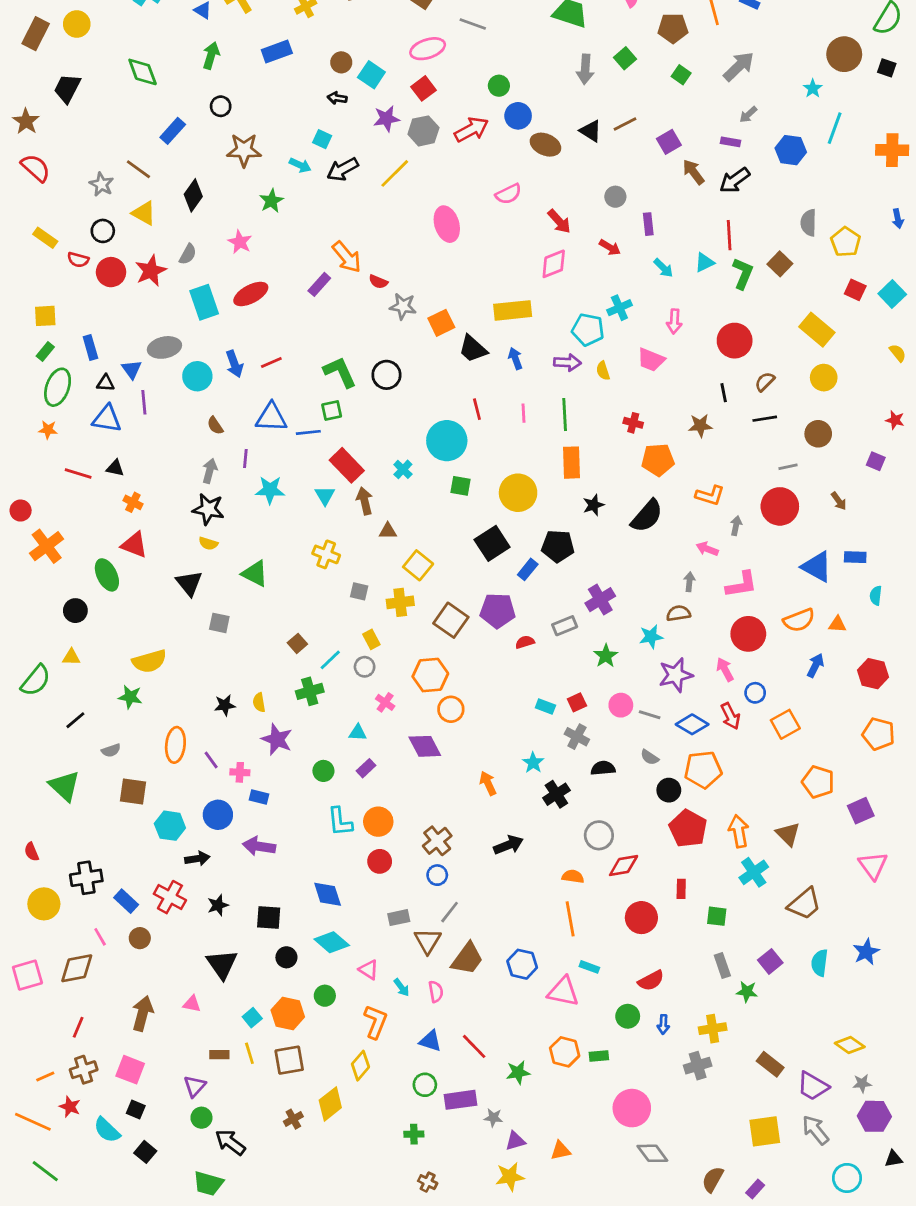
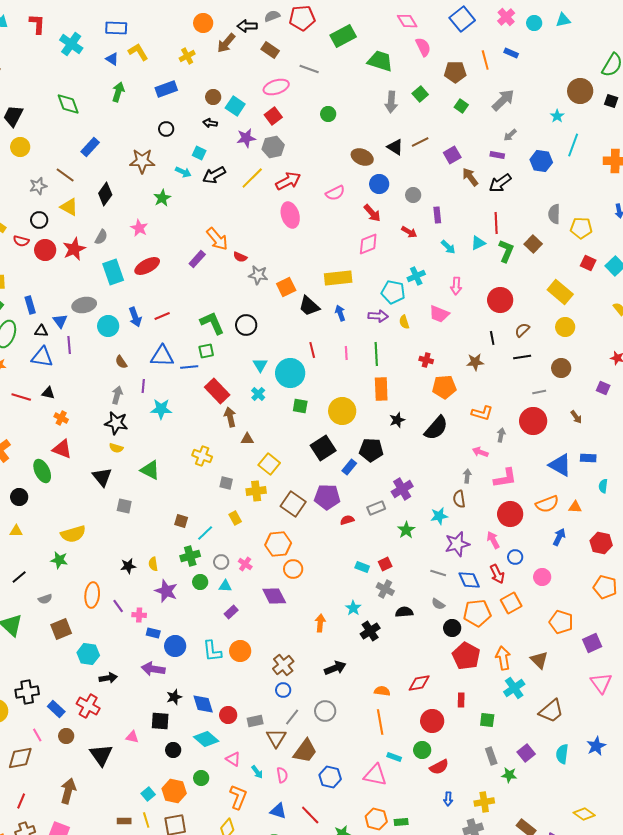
yellow circle: (77, 24) -> (20, 147), moved
black circle: (221, 106) -> (166, 129), moved
blue circle: (518, 116) -> (379, 184), moved
red arrow: (471, 130) -> (288, 181), moved
gray star: (101, 184) -> (38, 186), turned 30
yellow pentagon: (846, 242) -> (581, 228), turned -30
cyan triangle: (325, 495) -> (260, 365), moved
brown semicircle: (678, 613) -> (459, 499), turned -90
brown square: (297, 643) -> (181, 521), turned -32
gray circle: (365, 667) -> (221, 562), moved
pink circle: (621, 705) -> (542, 577), moved
blue diamond: (692, 724) -> (469, 580), turned 35
orange square: (785, 724) -> (511, 603), moved
green circle: (323, 771) -> (200, 582), moved
orange arrow: (488, 783) -> (320, 623), turned 30
brown square: (133, 791) -> (61, 629), turned -30
blue circle: (218, 815) -> (175, 646), moved
gray circle: (599, 835) -> (325, 711), moved
red circle: (380, 861) -> (228, 715), moved
black star: (218, 905) -> (174, 697), moved
black triangle: (222, 964) -> (101, 755), moved
blue hexagon: (522, 964) -> (330, 777), moved
pink triangle: (192, 1004) -> (132, 737), moved
green circle: (628, 1016) -> (422, 750), moved

